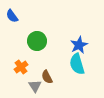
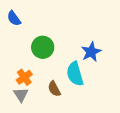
cyan semicircle: (77, 64) -> (75, 74), moved
gray triangle: (35, 86) -> (21, 95), moved

